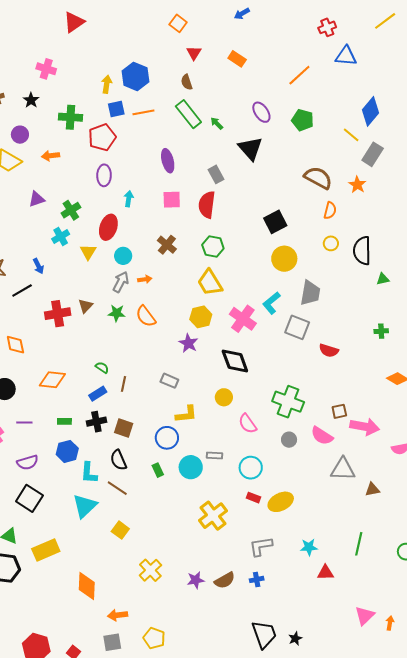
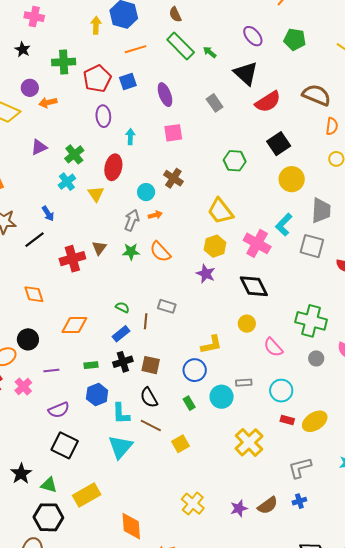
blue square: (116, 109) -> (128, 81), moved
purple circle: (20, 135) -> (30, 88), moved
red semicircle: (207, 205) -> (268, 102), moved, turned -124
green hexagon: (213, 247) -> (235, 161), moved
cyan circle: (123, 256) -> (146, 192), moved
gray rectangle: (169, 381) -> (167, 306), moved
yellow square: (120, 530) -> (181, 444), moved, turned 30

